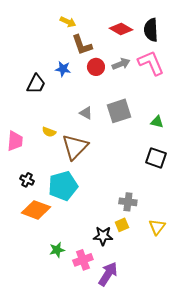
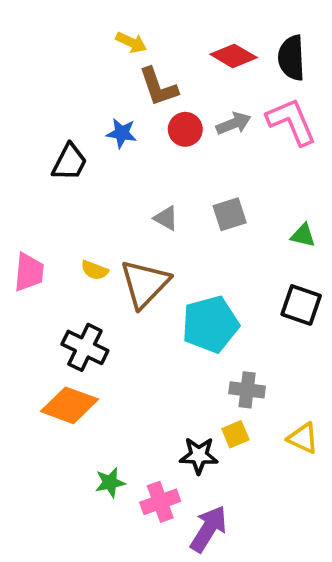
gray square: (119, 111) -> (230, 214), size x0.7
yellow semicircle: (49, 132) -> (95, 270), moved
black cross: (27, 180) -> (85, 347), moved, size x1.6
cyan pentagon: (63, 186) -> (210, 324), moved
yellow triangle: (157, 227) -> (303, 438), turned -42

